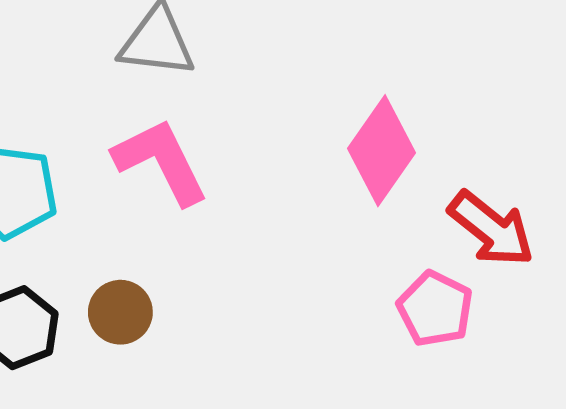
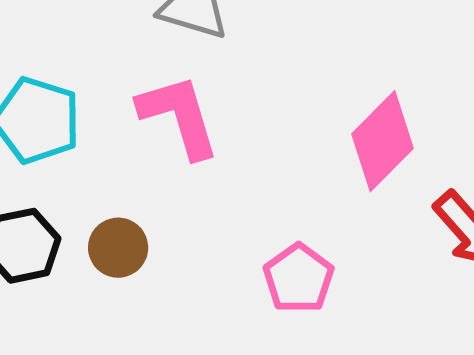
pink pentagon: (435, 309) -> (299, 278), moved

